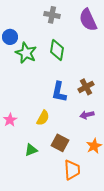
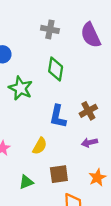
green star: (26, 53) -> (21, 88), moved
brown square: (60, 143) -> (59, 174), turned -36

